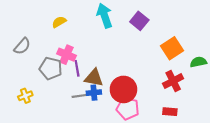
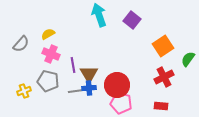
yellow semicircle: (59, 22) -> (48, 34), moved
pink cross: (66, 55) -> (51, 54), moved
green semicircle: (198, 62) -> (188, 59), turned -42
gray pentagon: (51, 68) -> (48, 81), moved
brown triangle: (94, 78) -> (89, 74), turned 48

